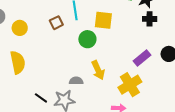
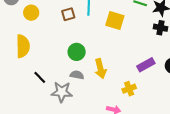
green circle: (87, 39) -> (77, 52), moved
yellow cross: (130, 85) -> (129, 89), size x0.6
black line: (41, 98) -> (40, 77), moved

